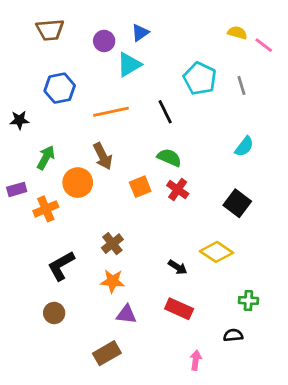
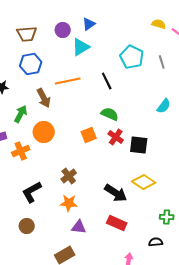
brown trapezoid: (50, 30) -> (27, 34), moved
brown arrow: (103, 156) -> (44, 98), moved
black square: (237, 203) -> (139, 145), moved, turned -30
black arrow: (178, 267) -> (116, 193), size x1.6

